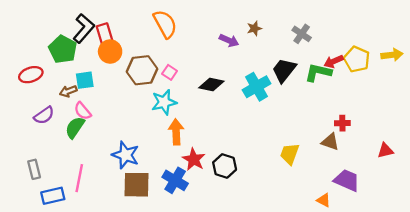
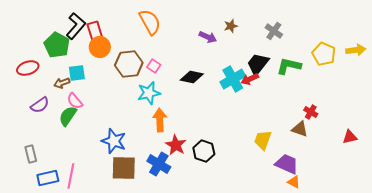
red arrow: (334, 61) -> (250, 79), moved
red cross: (342, 123) -> (311, 112), turned 32
pink line: (79, 178) -> (71, 176), moved
purple trapezoid: (347, 180) -> (287, 164), moved

